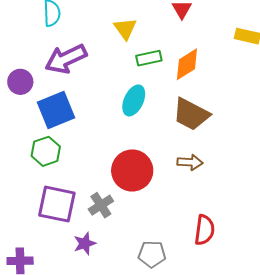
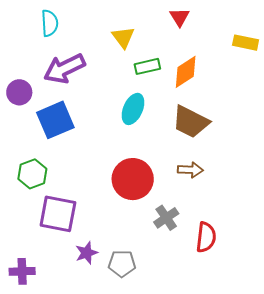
green hexagon: (46, 151) -> (32, 174), moved
gray cross: (101, 205) -> (166, 218), moved
gray pentagon: (152, 254) -> (122, 264), moved

